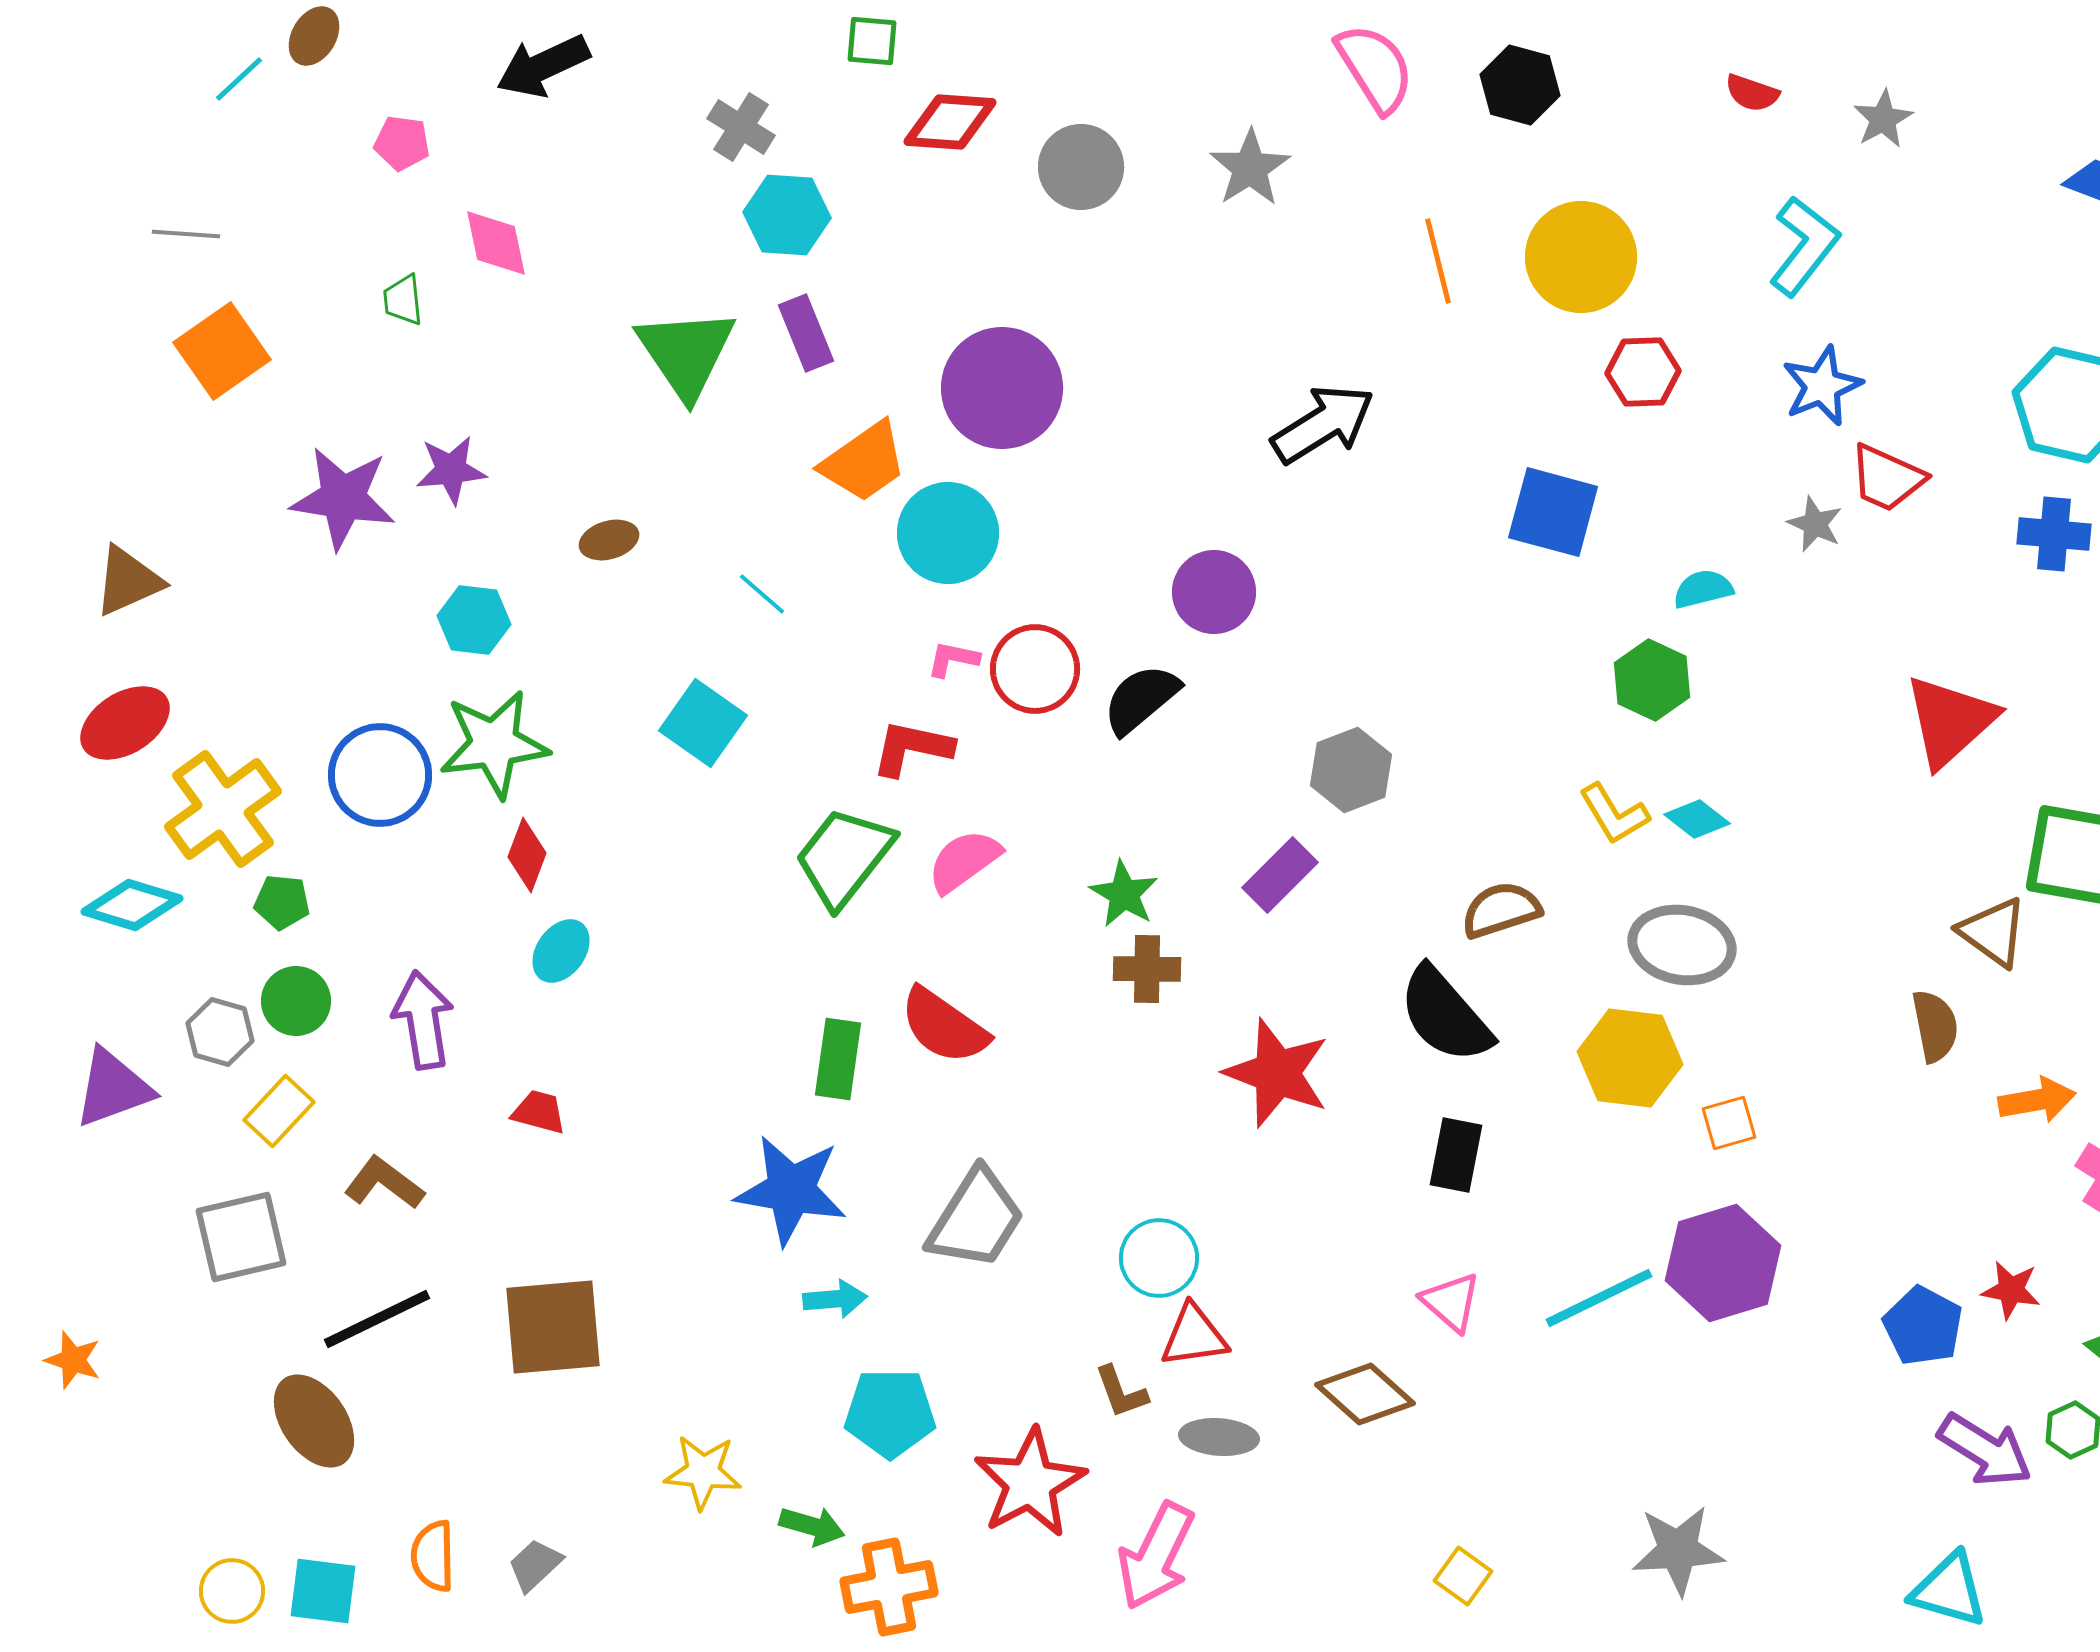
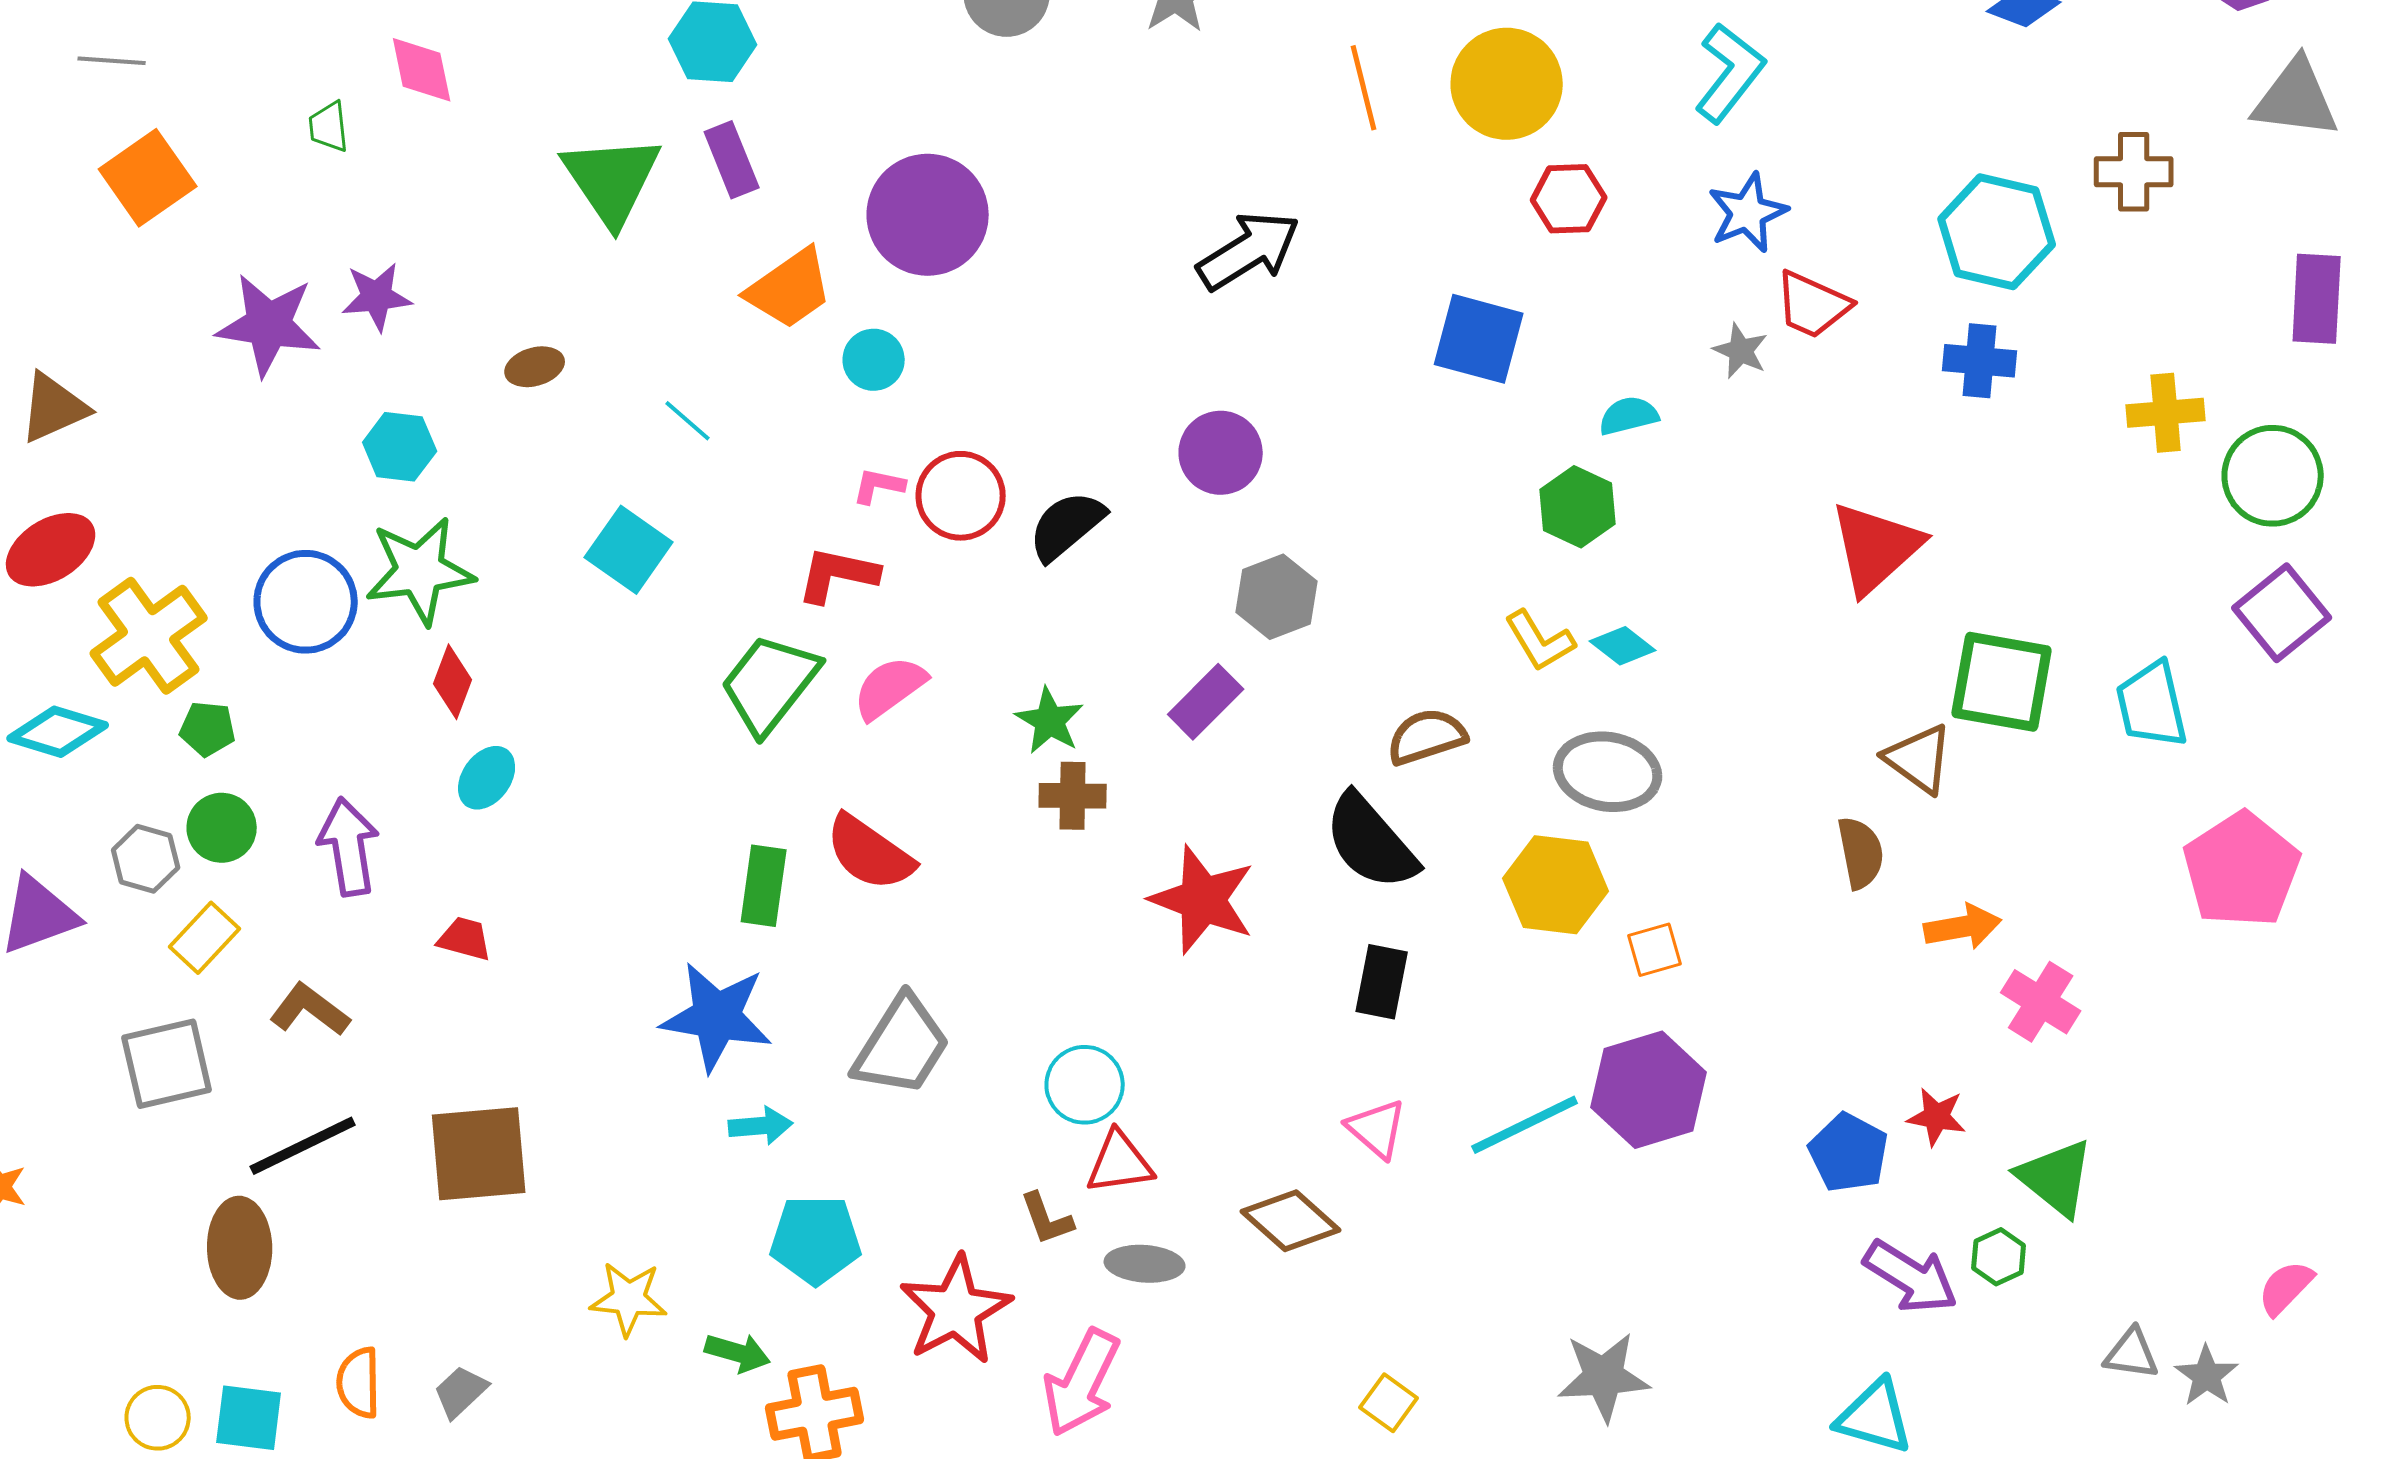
cyan circle: (948, 533) -> (874, 360), size x0.6
purple circle: (1214, 592) -> (1221, 453), moved
brown ellipse: (314, 1421) -> (240, 1248), turned 34

